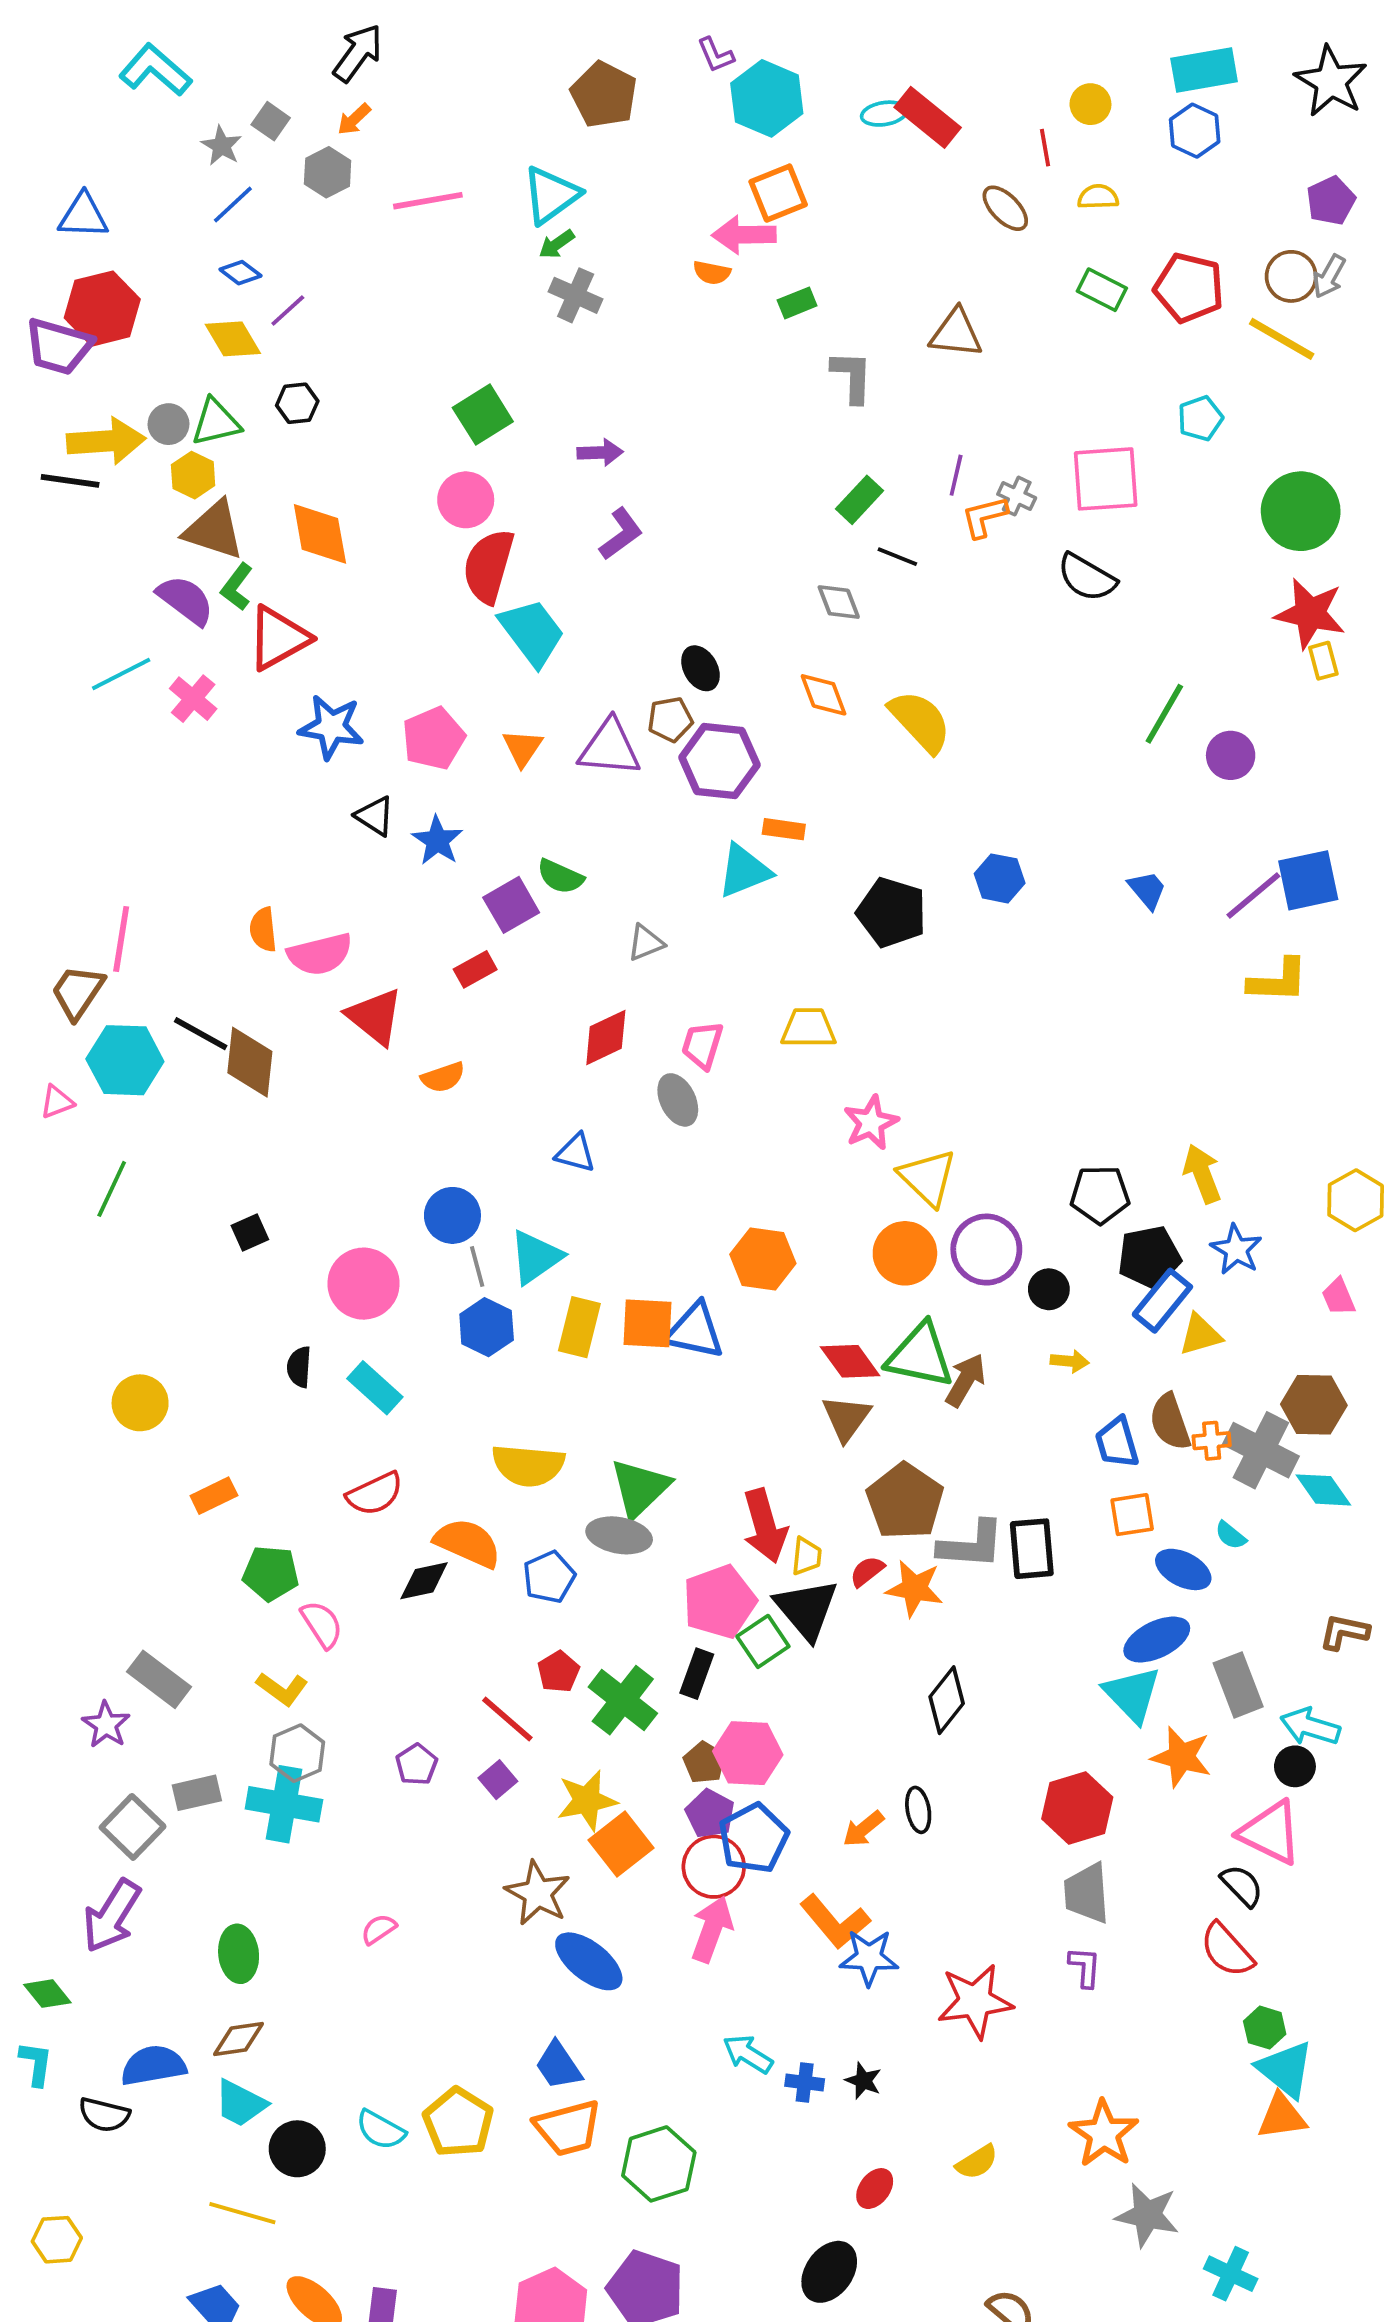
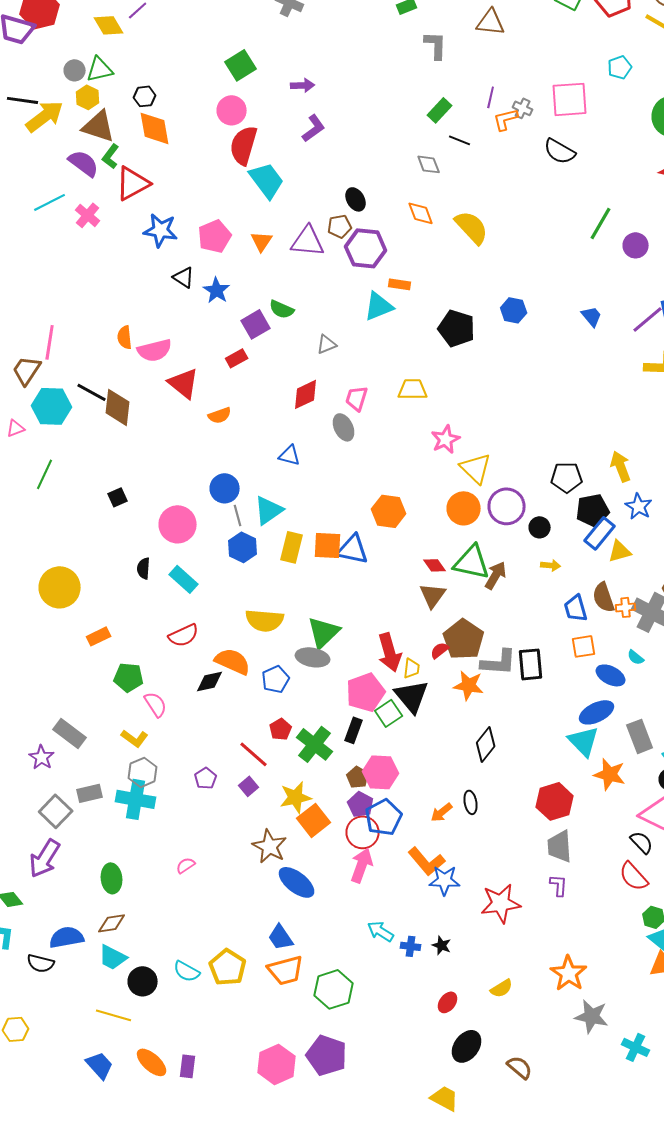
black hexagon: (297, 403) -> (145, 96), moved
yellow arrow: (106, 441) -> (45, 116), moved, turned -33
red diamond: (850, 1361) -> (435, 565), size x0.7
yellow circle: (140, 1403) -> (60, 587), size x1.4
red semicircle: (867, 1571) -> (440, 650), moved
black ellipse: (829, 2272) -> (467, 1046), moved

